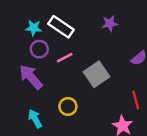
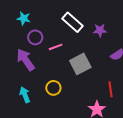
purple star: (110, 23) -> (100, 30), moved
white rectangle: (61, 27) -> (73, 22), moved
cyan star: (34, 28) -> (24, 18), moved

